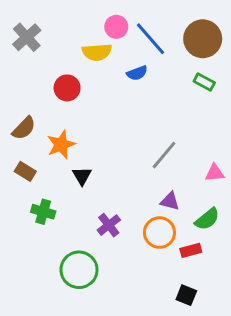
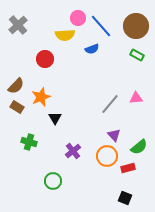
brown rectangle: (25, 171) -> (17, 107), moved
pink triangle: (215, 173) -> (136, 98), moved
purple triangle: (170, 201) -> (114, 135), turned 32
green circle: (79, 270) -> (53, 181), size x0.7

